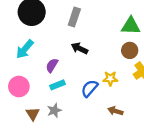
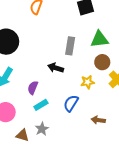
gray rectangle: (74, 17) -> (70, 46), moved
yellow star: (110, 79) -> (88, 82), moved
brown triangle: (33, 114) -> (22, 135), turned -32

